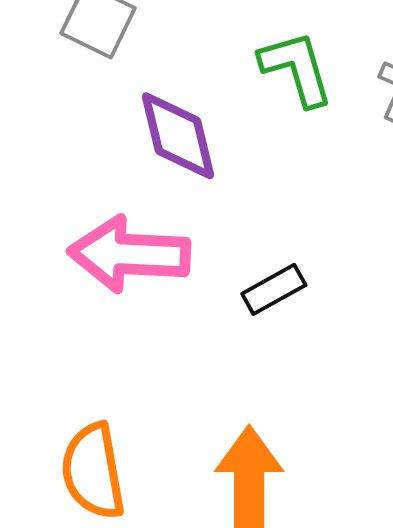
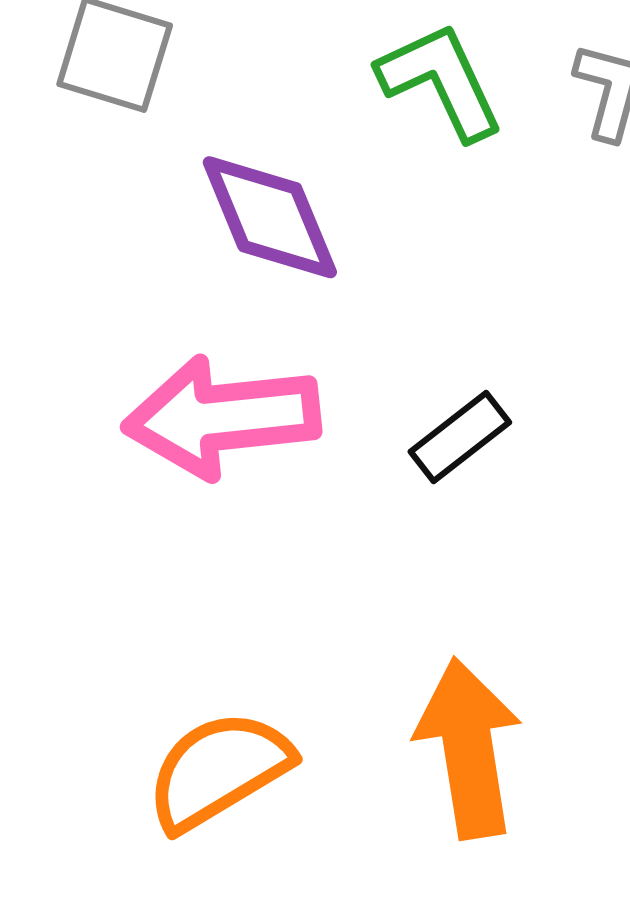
orange semicircle: (93, 471) -> (219, 770), turned 78

